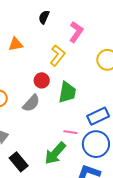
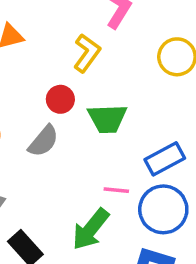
green trapezoid: (67, 92) -> (107, 119), turned 80

